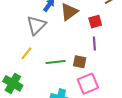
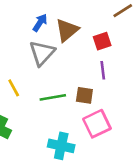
gray triangle: (36, 25) -> (42, 53), moved
yellow line: (27, 53) -> (14, 88), turned -64

